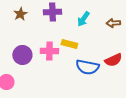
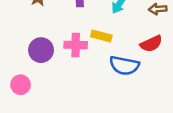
red semicircle: (113, 60) -> (151, 44), moved

